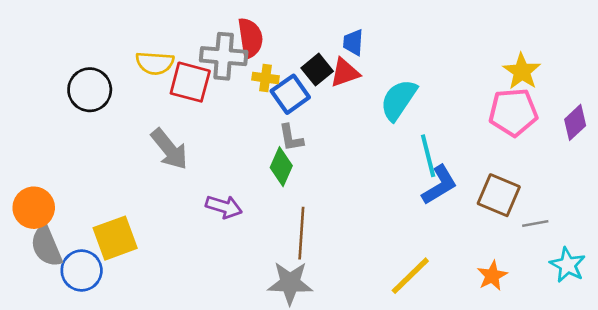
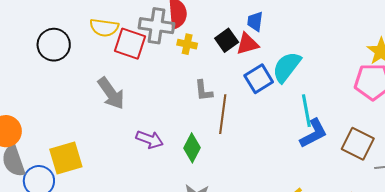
blue square: (290, 94) -> (259, 79), moved
green diamond: (281, 167) -> (192, 148), moved
brown line: (301, 233) -> (223, 114), moved

